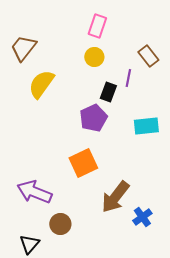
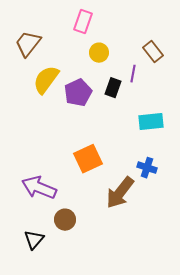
pink rectangle: (97, 26) -> (83, 22), moved
purple pentagon: (93, 118) -> (78, 93), moved
blue cross: (142, 217) -> (147, 168), moved, turned -36

